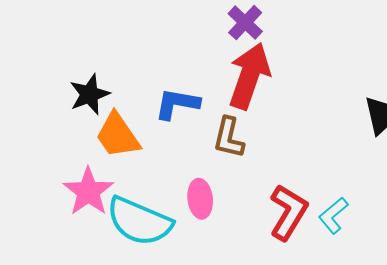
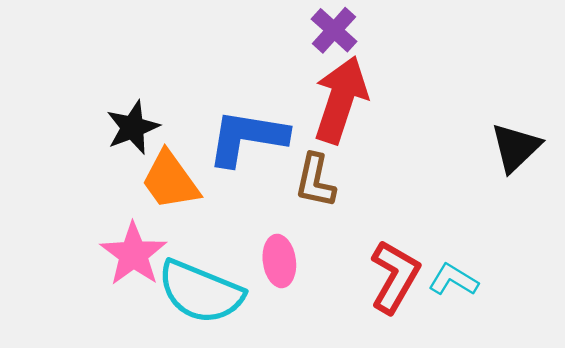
blue L-shape: (177, 104) -> (247, 138), size x1.4
cyan L-shape: (333, 216) -> (453, 280), turned 72

